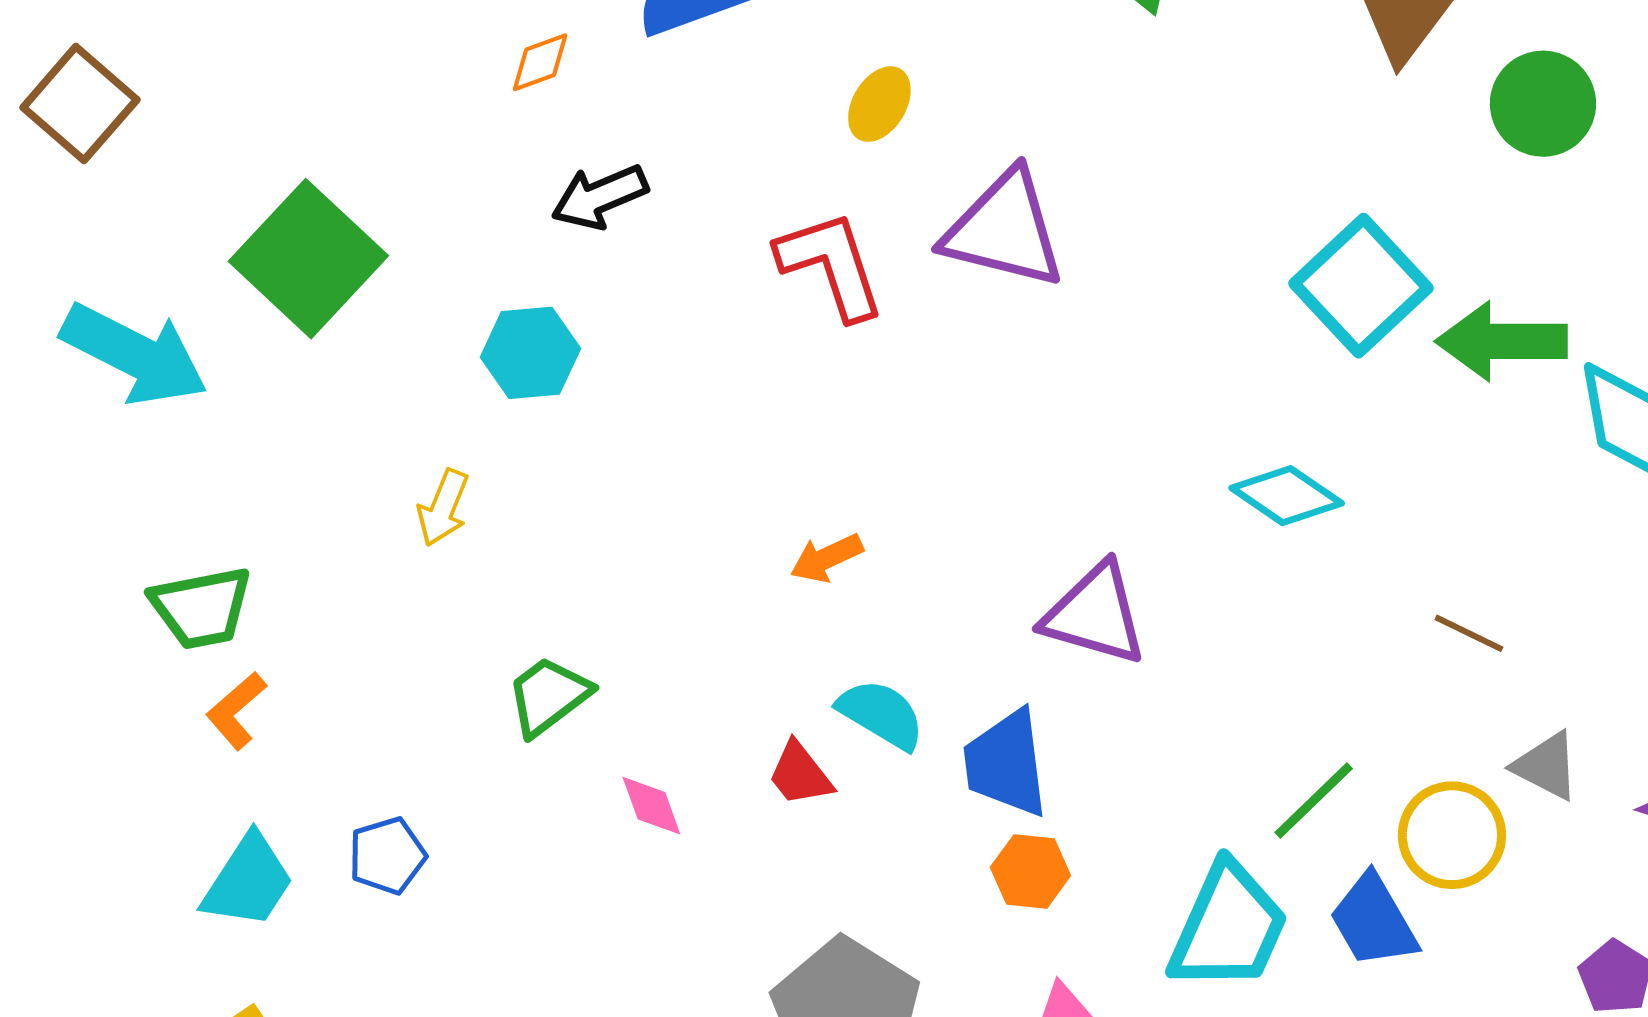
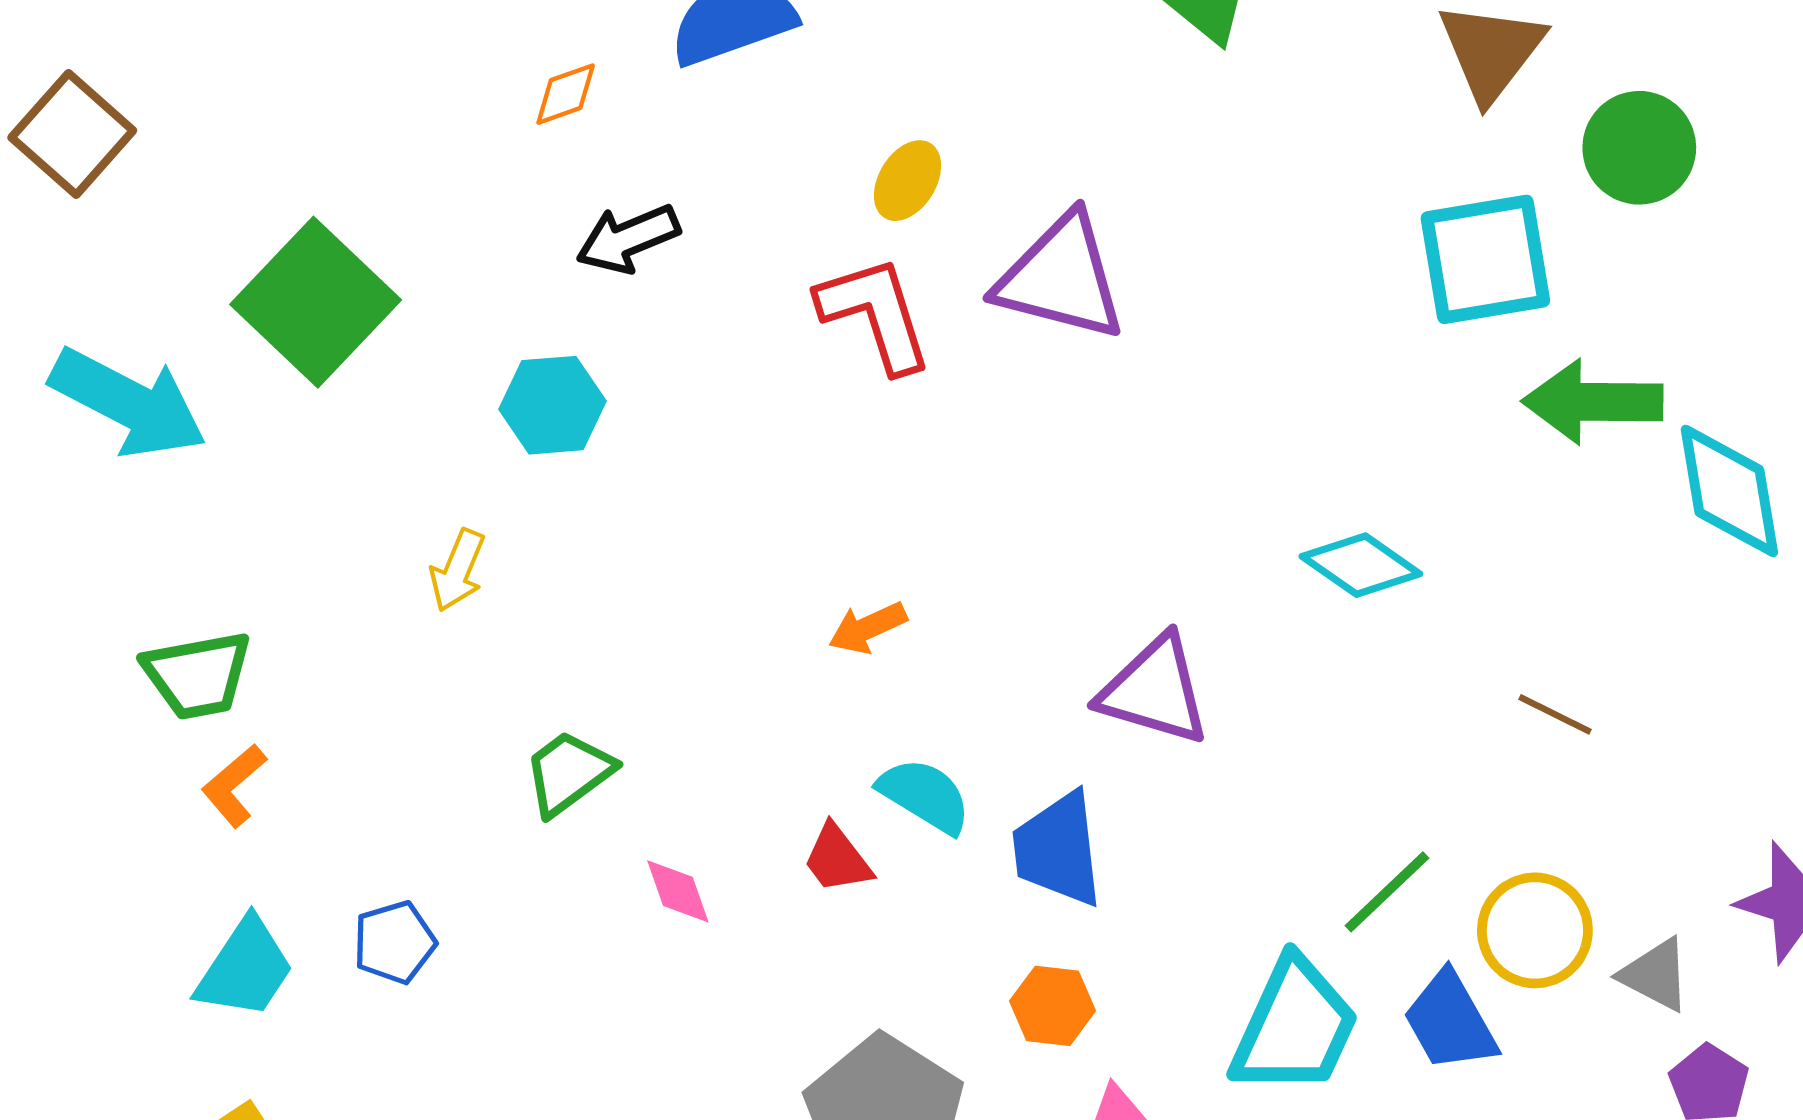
yellow ellipse: (879, 104) -> (907, 181), moved
cyan square: (1361, 286) -> (1485, 259), moved, turned 33
gray triangle: (1546, 766) -> (1655, 975), moved
orange hexagon: (1030, 871) -> (1053, 1006), moved

